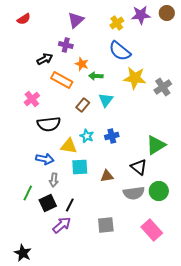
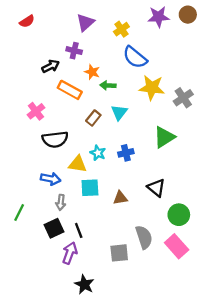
yellow cross: (117, 23) -> (121, 29), moved
green triangle: (156, 145) -> (164, 137), moved
green line: (28, 193) -> (19, 212), moved
gray semicircle: (134, 193) -> (144, 237), moved, turned -100
black line: (70, 205) -> (79, 230), turned -48
purple arrow: (62, 225) -> (70, 253), turned -30
pink rectangle: (152, 230) -> (177, 246), moved
black star: (23, 253) -> (84, 284), moved

